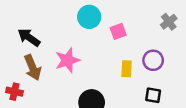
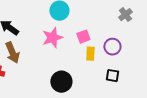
pink square: (118, 31) -> (83, 37), moved
pink star: (68, 60) -> (52, 38), moved

